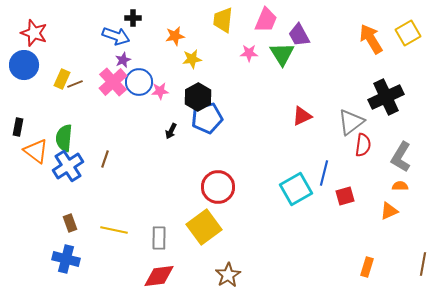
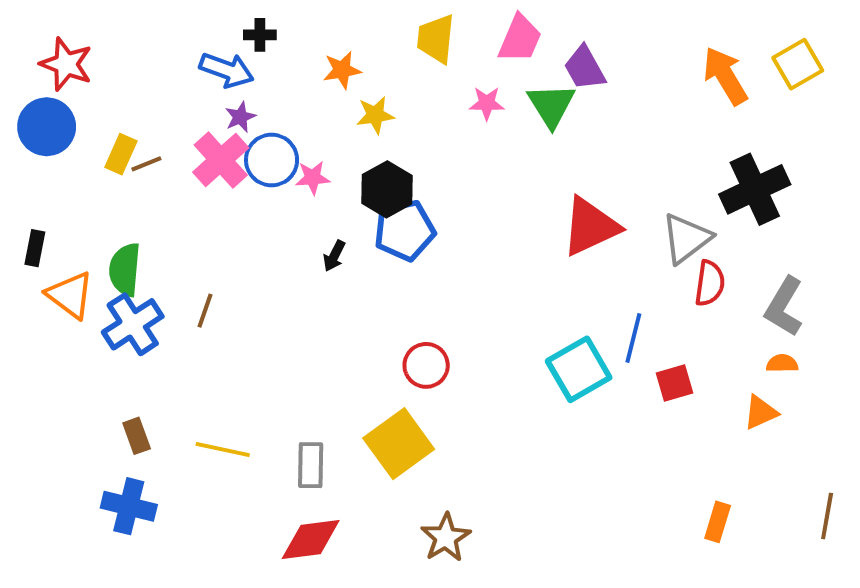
red triangle: (302, 116) -> (590, 227), size x1.6
red circle: (218, 187) -> (426, 365), size x0.7

